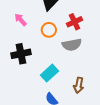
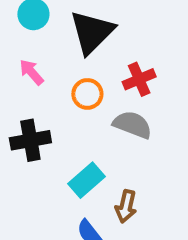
gray semicircle: (72, 45) -> (132, 125), turned -150
brown arrow: (79, 85) -> (126, 206), moved

